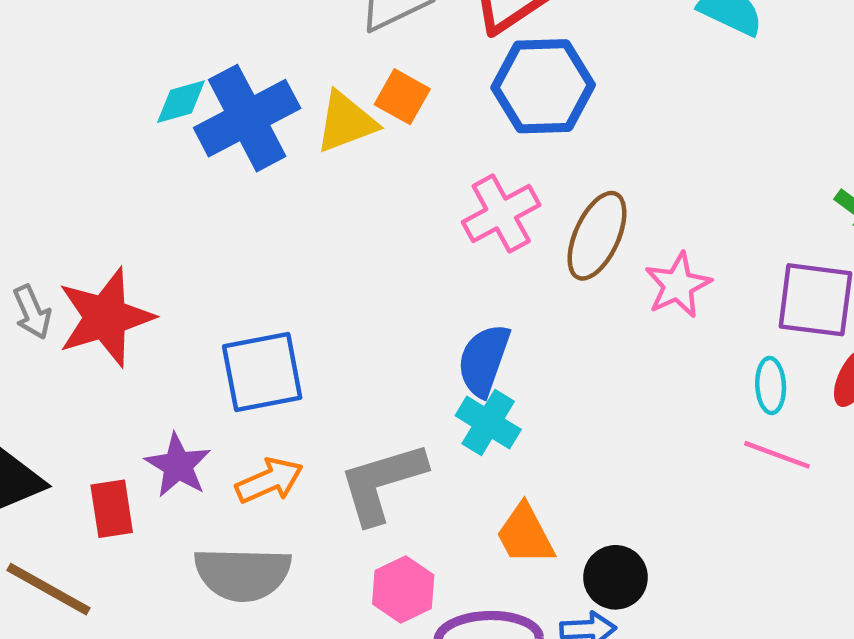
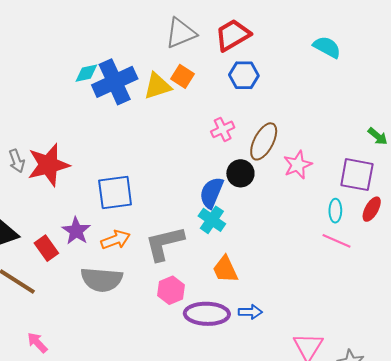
blue hexagon: (543, 86) -> (244, 75), size x0.7
pink cross: (501, 213) -> (223, 129), size x0.7
red rectangle: (112, 509) -> (46, 248), turned -30
black circle: (616, 577) -> (240, 173), moved

